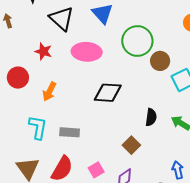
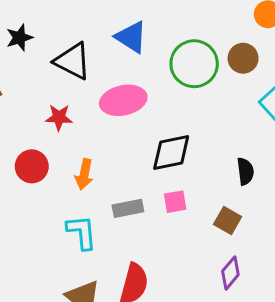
brown circle: (160, 61) -> (243, 58), moved
gray rectangle: (70, 132) -> (128, 208), moved
pink square: (96, 170) -> (175, 202), moved, turned 35

